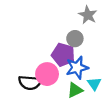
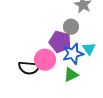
cyan triangle: (94, 84) -> (89, 49), moved

